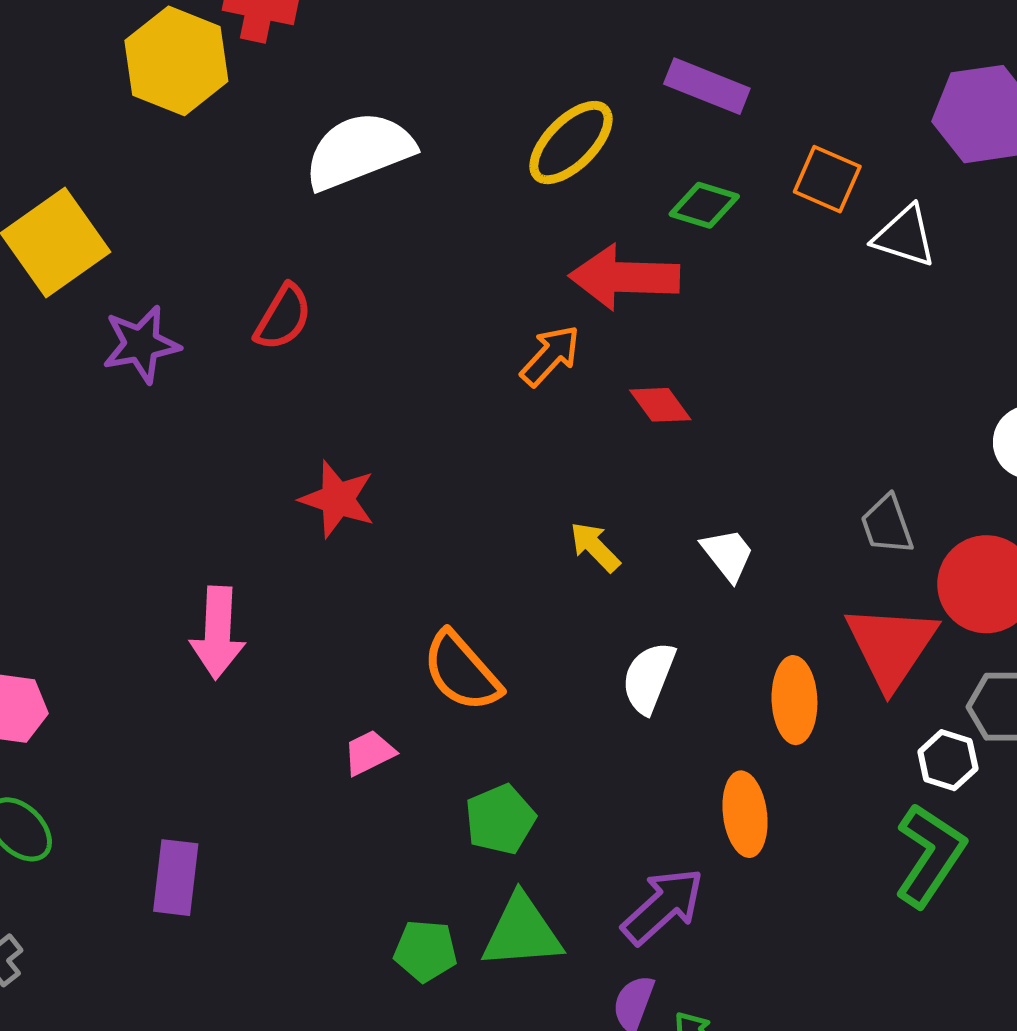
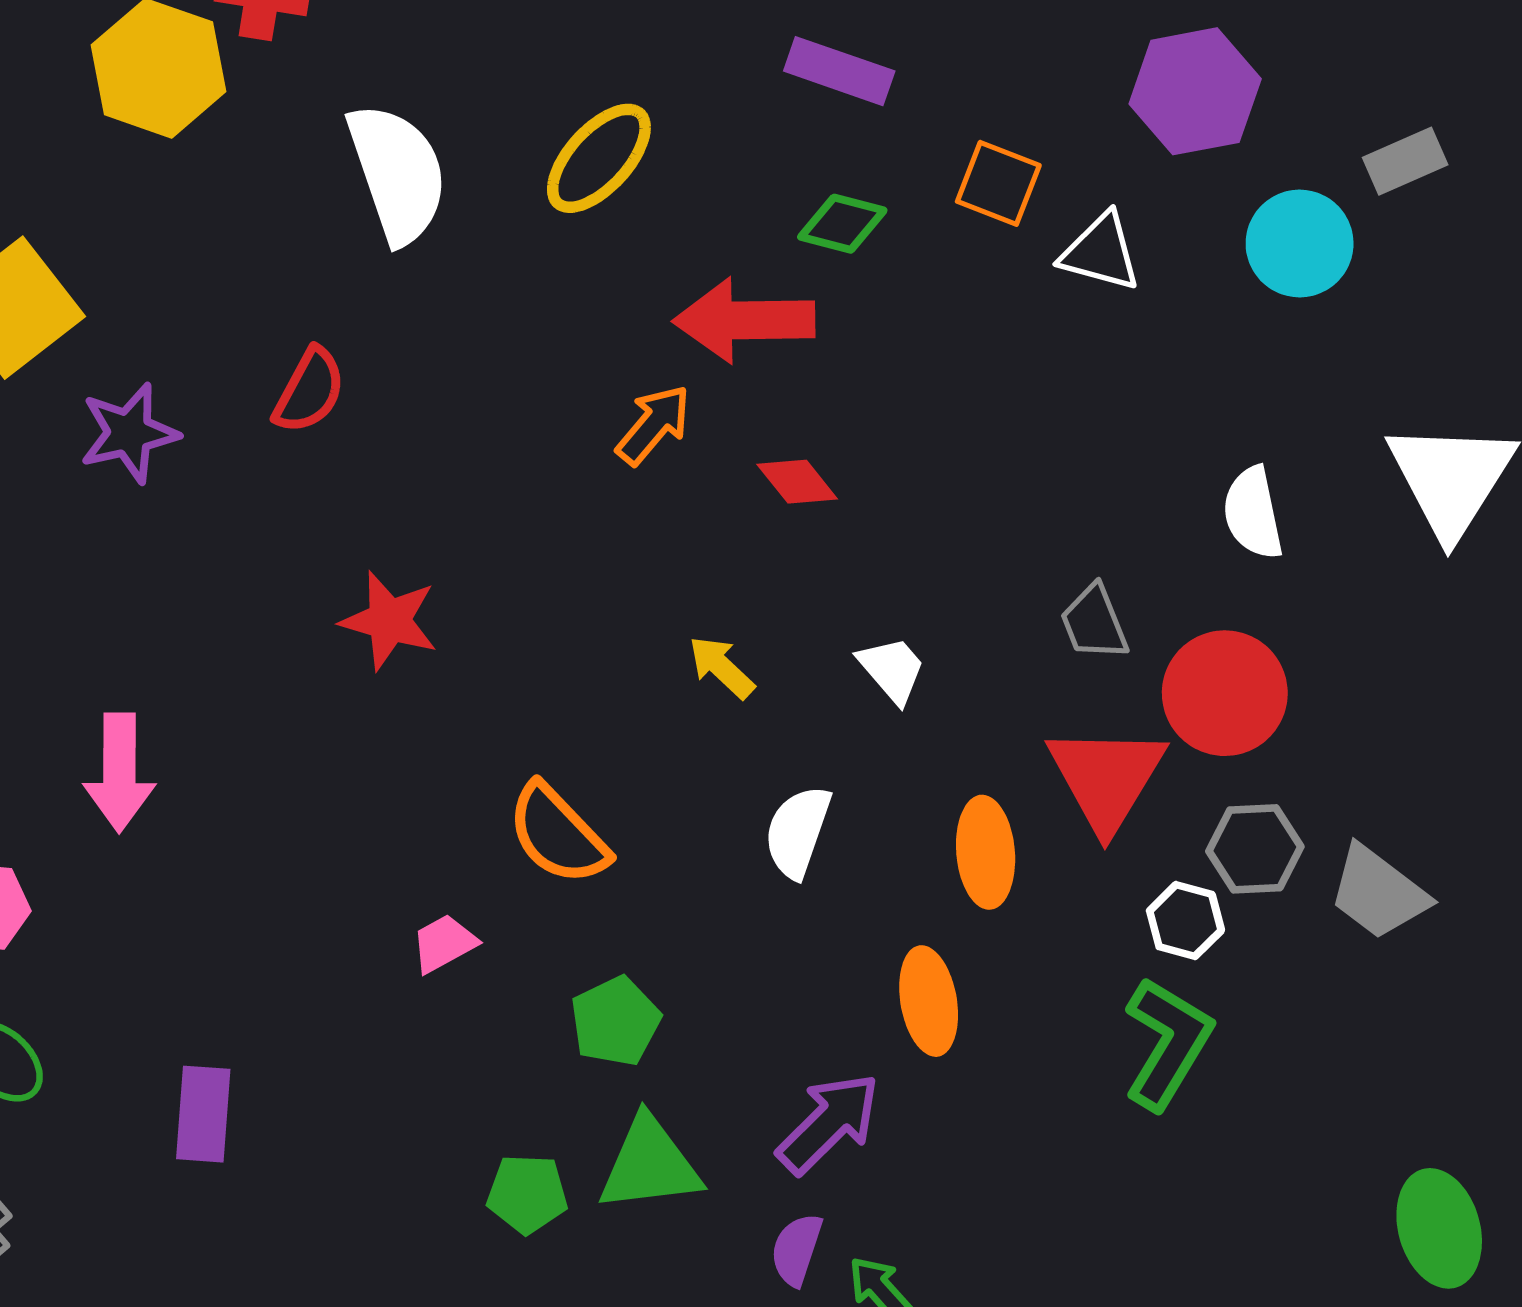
yellow ellipse: (571, 143) -> (599, 158), moved
white semicircle: (359, 151) -> (397, 173), turned 95
pink arrow: (218, 633) -> (119, 773), moved

